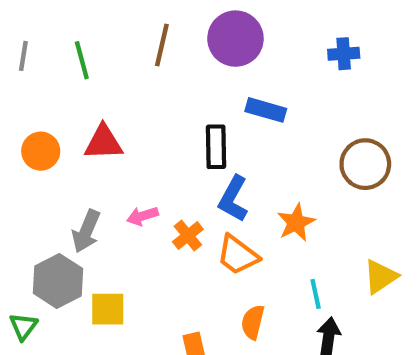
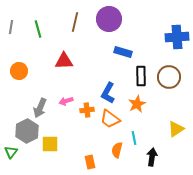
blue cross: (344, 54) -> (177, 37), moved, size x1.6
red triangle: (103, 142) -> (64, 61), moved
black rectangle: (216, 147) -> (141, 76), moved
orange cross: (188, 235) -> (87, 110), turned 32
cyan line: (316, 294) -> (134, 138), moved

